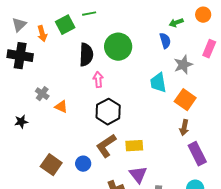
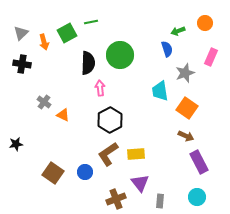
black cross: (20, 56) -> (22, 64), size x0.7
black star: (21, 122) -> (16, 144), moved
brown arrow: (184, 128) -> (186, 136), turned -77

